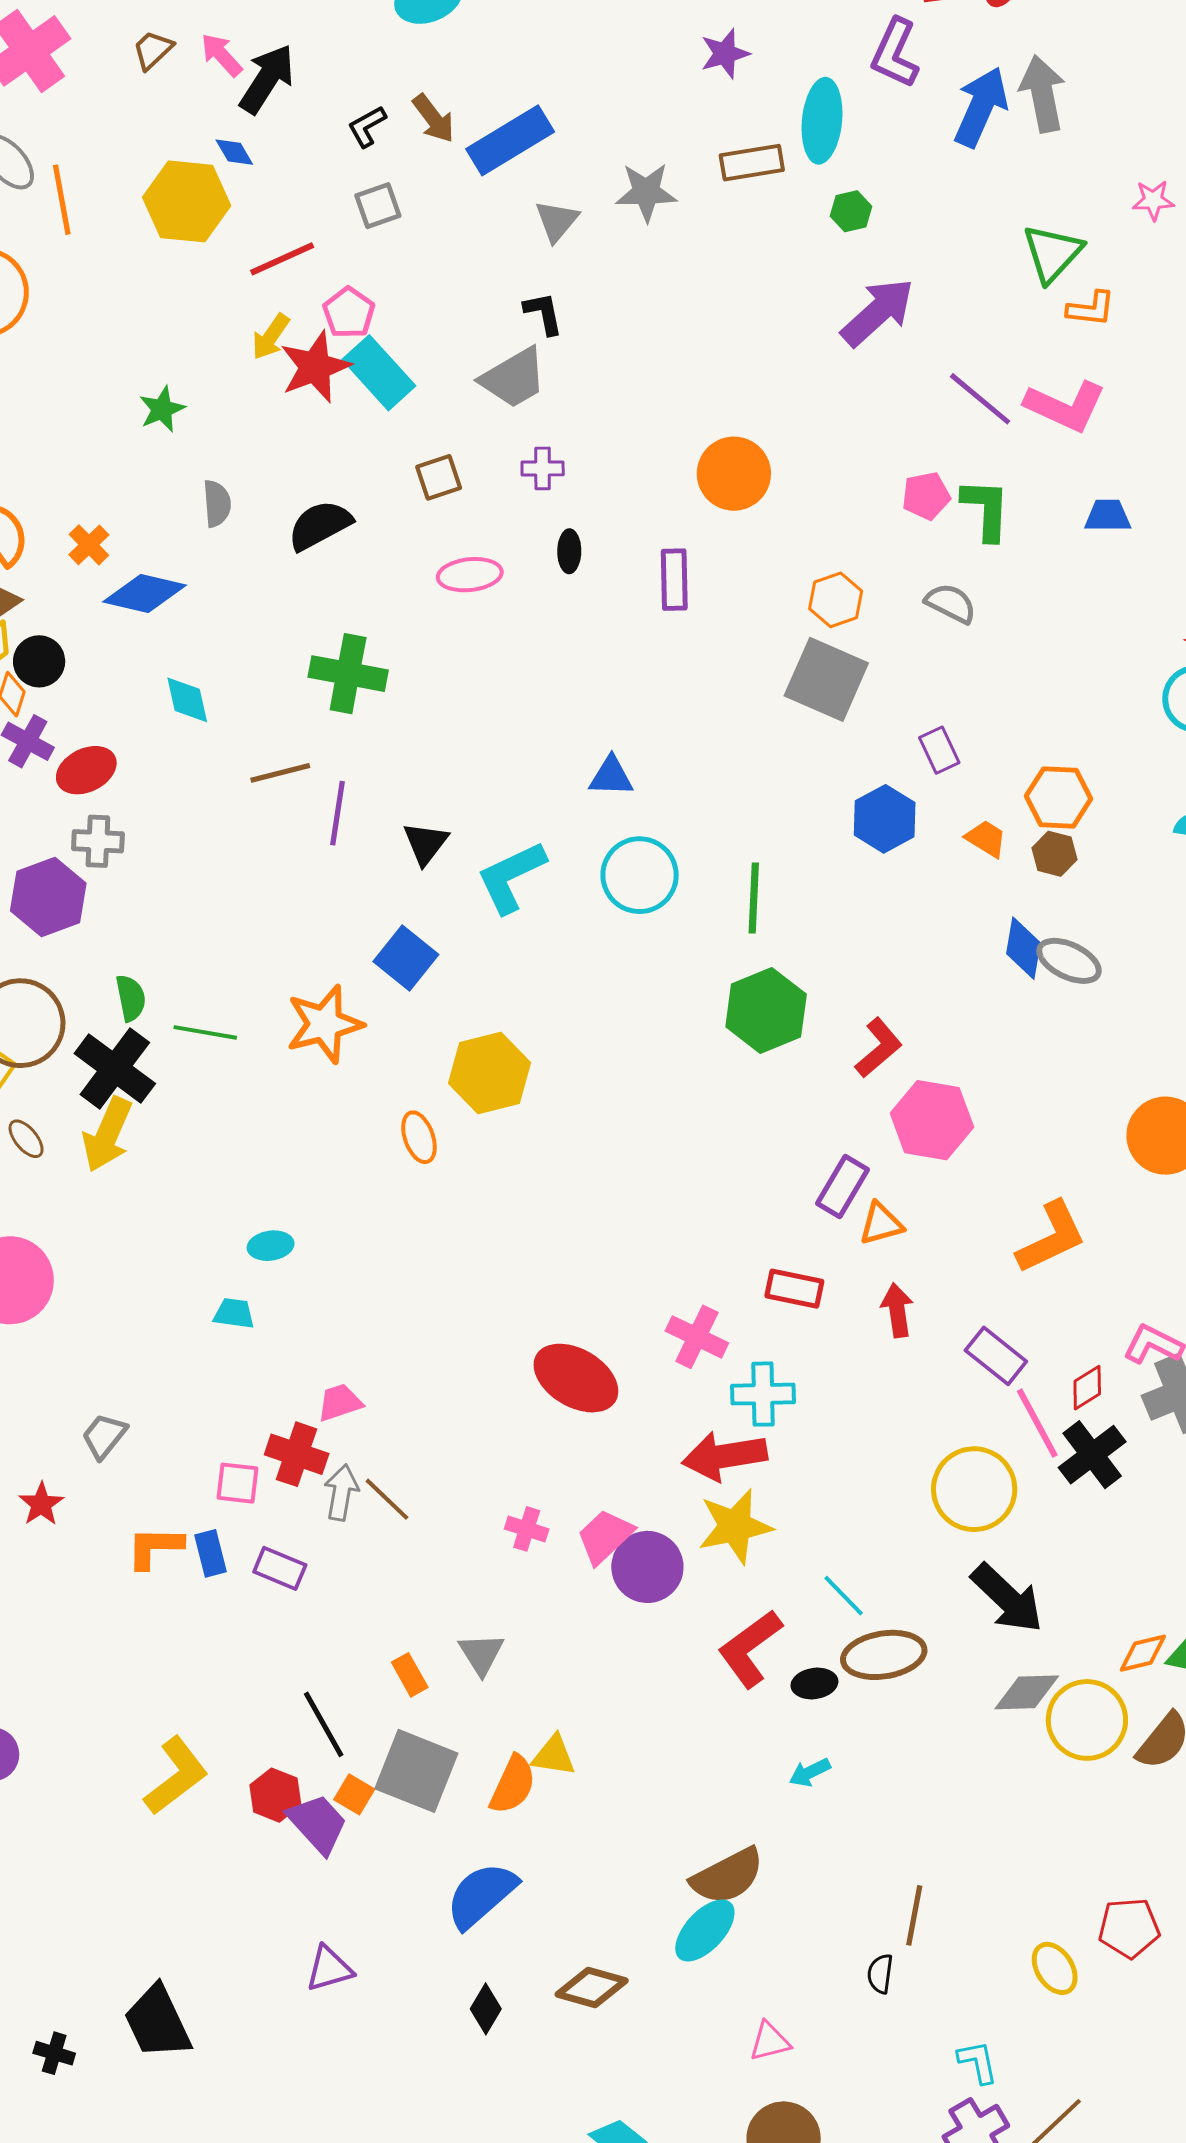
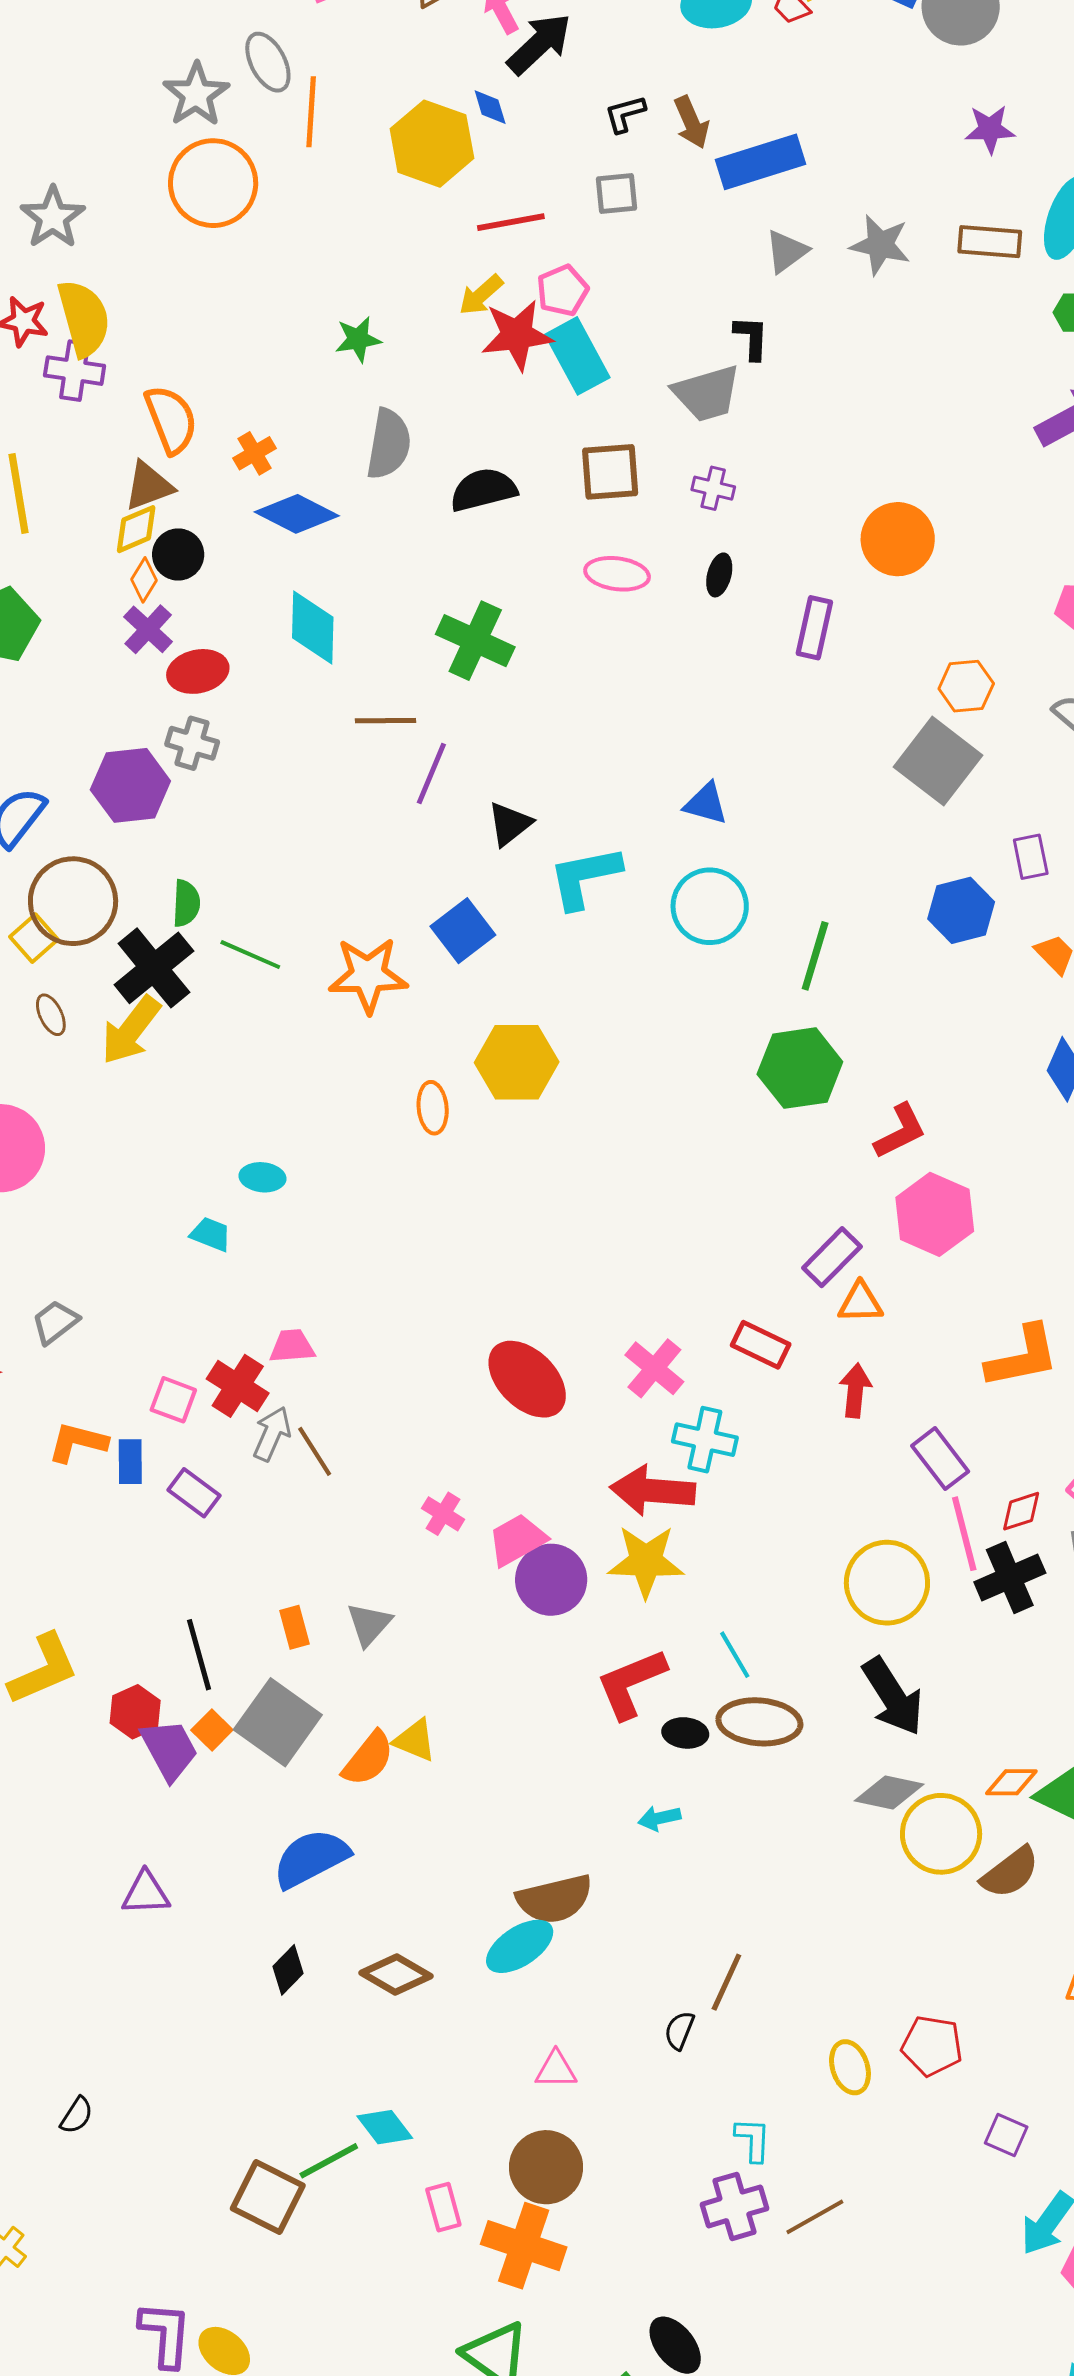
brown square: (439, 477) -> (610, 472), size x1.4
gray semicircle: (217, 504) -> (389, 444), size x1.5
cyan diamond: (187, 700) -> (313, 628), size x1.4

